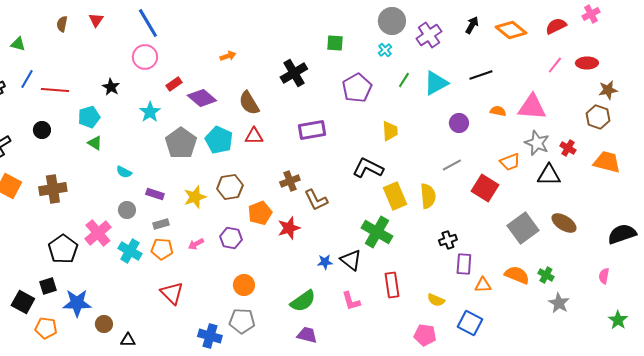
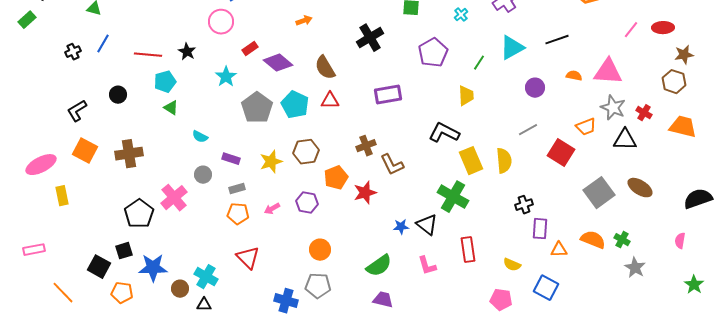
green line: (404, 80) -> (479, 63), moved
red line: (55, 90) -> (148, 55), moved
cyan cross: (130, 251) -> (206, 277), moved

